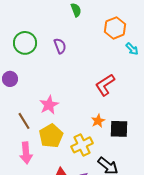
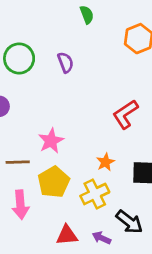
brown line: (24, 121) -> (18, 162), turned -60
orange star: (98, 121) -> (105, 162), moved

